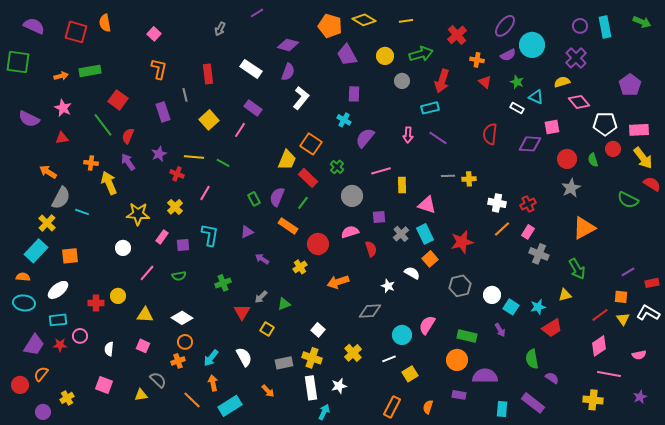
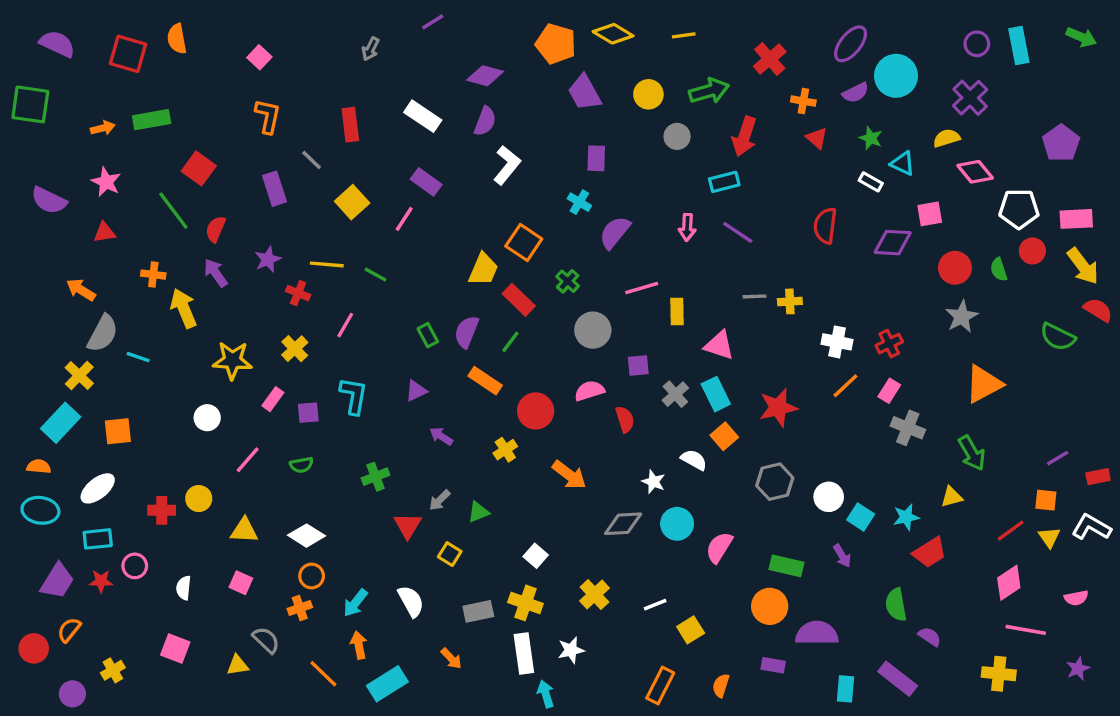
gray line: (185, 95) -> (312, 160), turned -32
orange arrow: (338, 282) -> (569, 475), turned -125
cyan circle: (402, 335) -> (677, 524), moved
cyan arrow: (324, 412) -> (546, 694), turned -42

